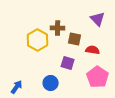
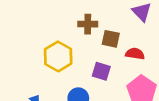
yellow hexagon: (38, 40) -> (58, 56), moved

